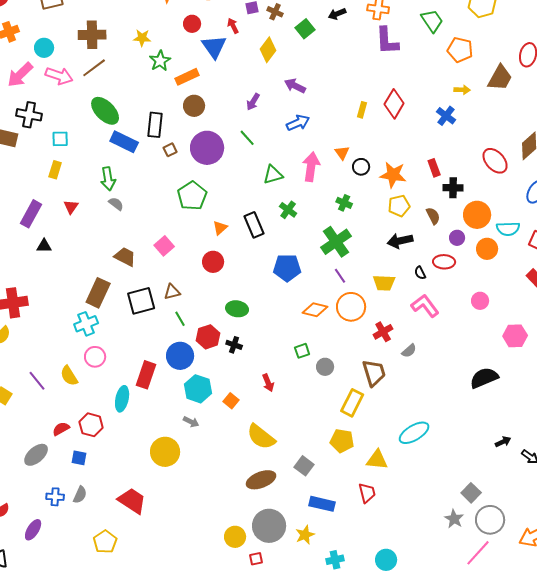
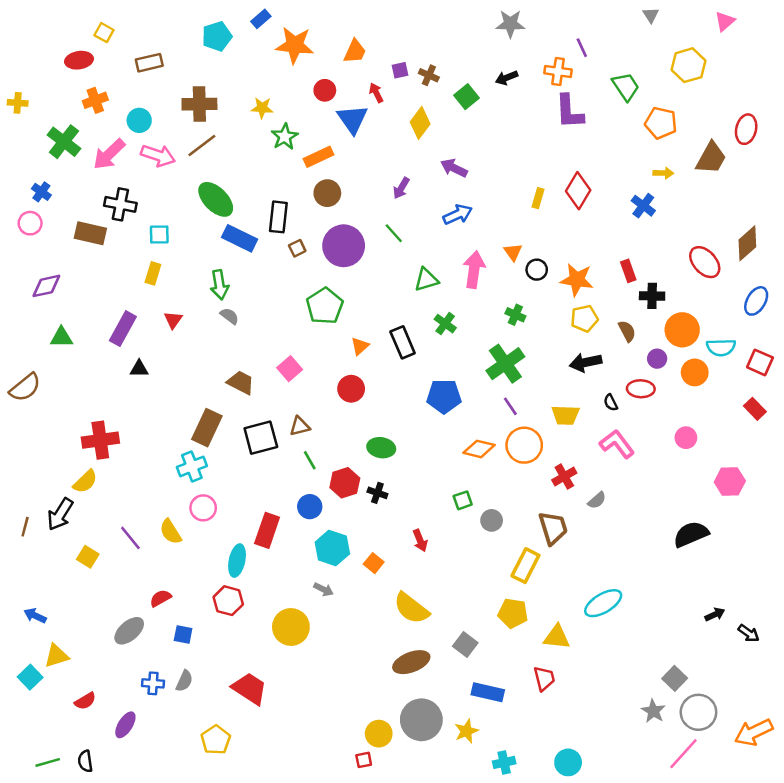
blue circle: (180, 356) -> (310, 507), size x0.7
red hexagon: (91, 425) -> (228, 601), moved
red square: (256, 559) -> (364, 760), moved

